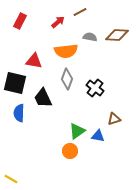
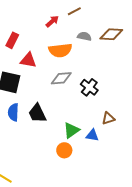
red rectangle: (20, 21) -> (12, 40), moved
gray diamond: (67, 79) -> (61, 78), turned 65
black trapezoid: (43, 98) -> (37, 113), moved

